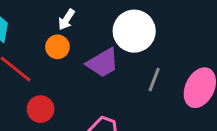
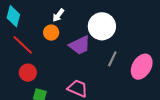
red circle: (41, 109) -> (28, 73), moved

